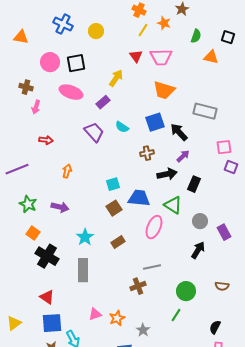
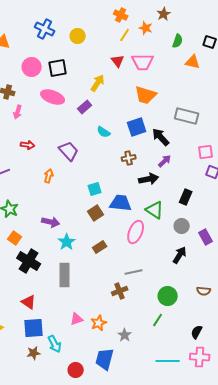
purple trapezoid: (94, 132) -> (69, 151), moved
black rectangle: (194, 184) -> (186, 197), moved
purple arrow: (60, 207) -> (51, 222), moved

